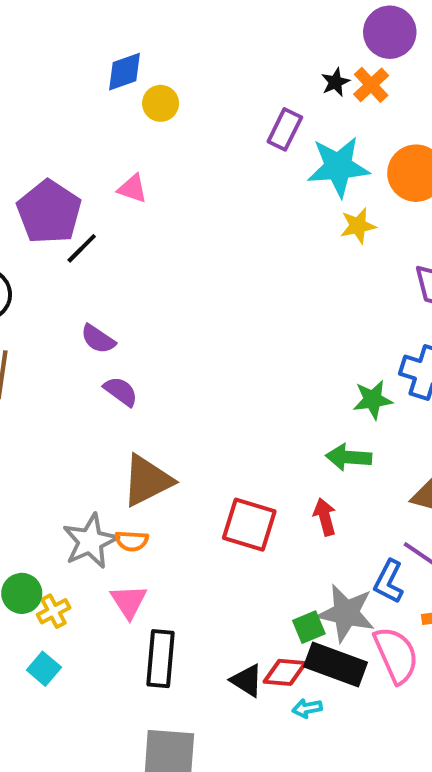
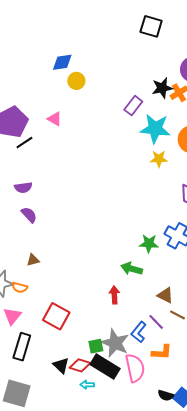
black star: (335, 82) -> (162, 88), size x1.5
purple semicircle: (98, 339) -> (23, 187), turned -54
brown triangle: (147, 481) -> (33, 260), size x0.5
red square: (249, 525) -> (56, 316), moved

